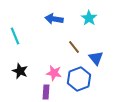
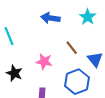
pink star: (54, 73) -> (44, 62), moved

